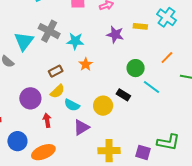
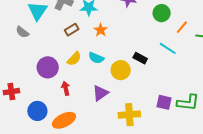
orange line: (167, 58) -> (182, 27), moved
green circle: (136, 68) -> (162, 13), moved
brown rectangle: (56, 71) -> (72, 30), moved
cyan semicircle: (72, 105) -> (96, 58), moved
purple square: (143, 152) -> (164, 102), moved

